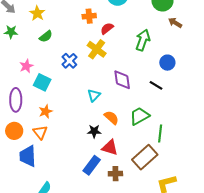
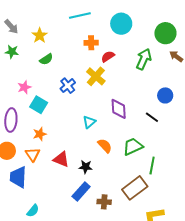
green arrow: (143, 40) -> (144, 59), moved
black star: (94, 131) -> (86, 167), moved
red triangle: (110, 148) -> (61, 159), moved

